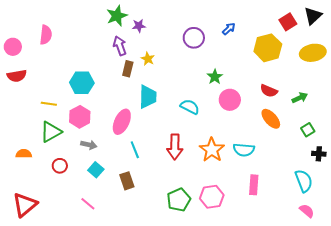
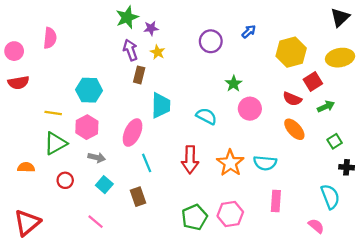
red square: (288, 22) -> (313, 81), moved
yellow star: (148, 59) -> (158, 52), moved
pink semicircle: (307, 211) -> (316, 226), moved

